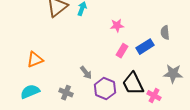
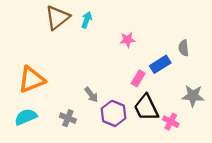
pink rectangle: (122, 51) -> (138, 78), moved
orange triangle: (35, 60) -> (32, 80), size x1.4

